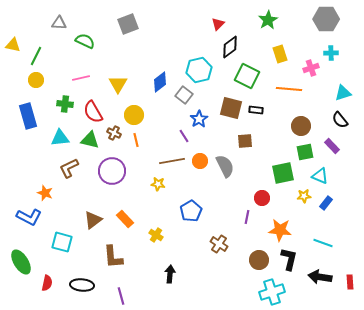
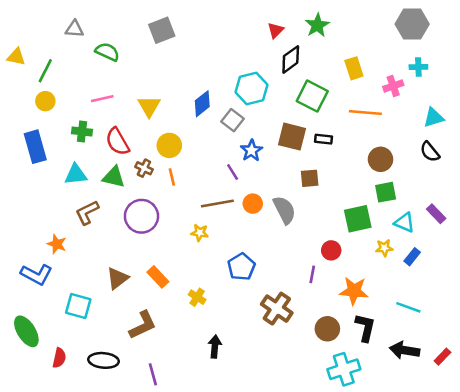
green star: (268, 20) -> (317, 25), moved
purple rectangle: (332, 146) -> (436, 214), moved
brown cross: (219, 244) -> (277, 309), size x1.4
brown L-shape: (113, 257) -> (143, 325), turned -110
red rectangle: (350, 282) -> (442, 357), turned 48

